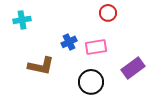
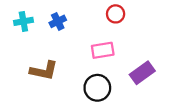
blue cross: (69, 42) -> (58, 21), moved

